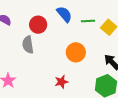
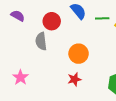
orange circle: (76, 52) -> (79, 54), moved

